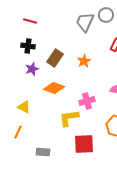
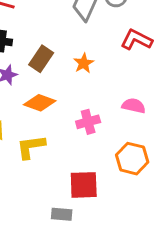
yellow L-shape: (69, 118) -> (31, 147), moved
gray rectangle: (43, 152) -> (62, 214), moved

